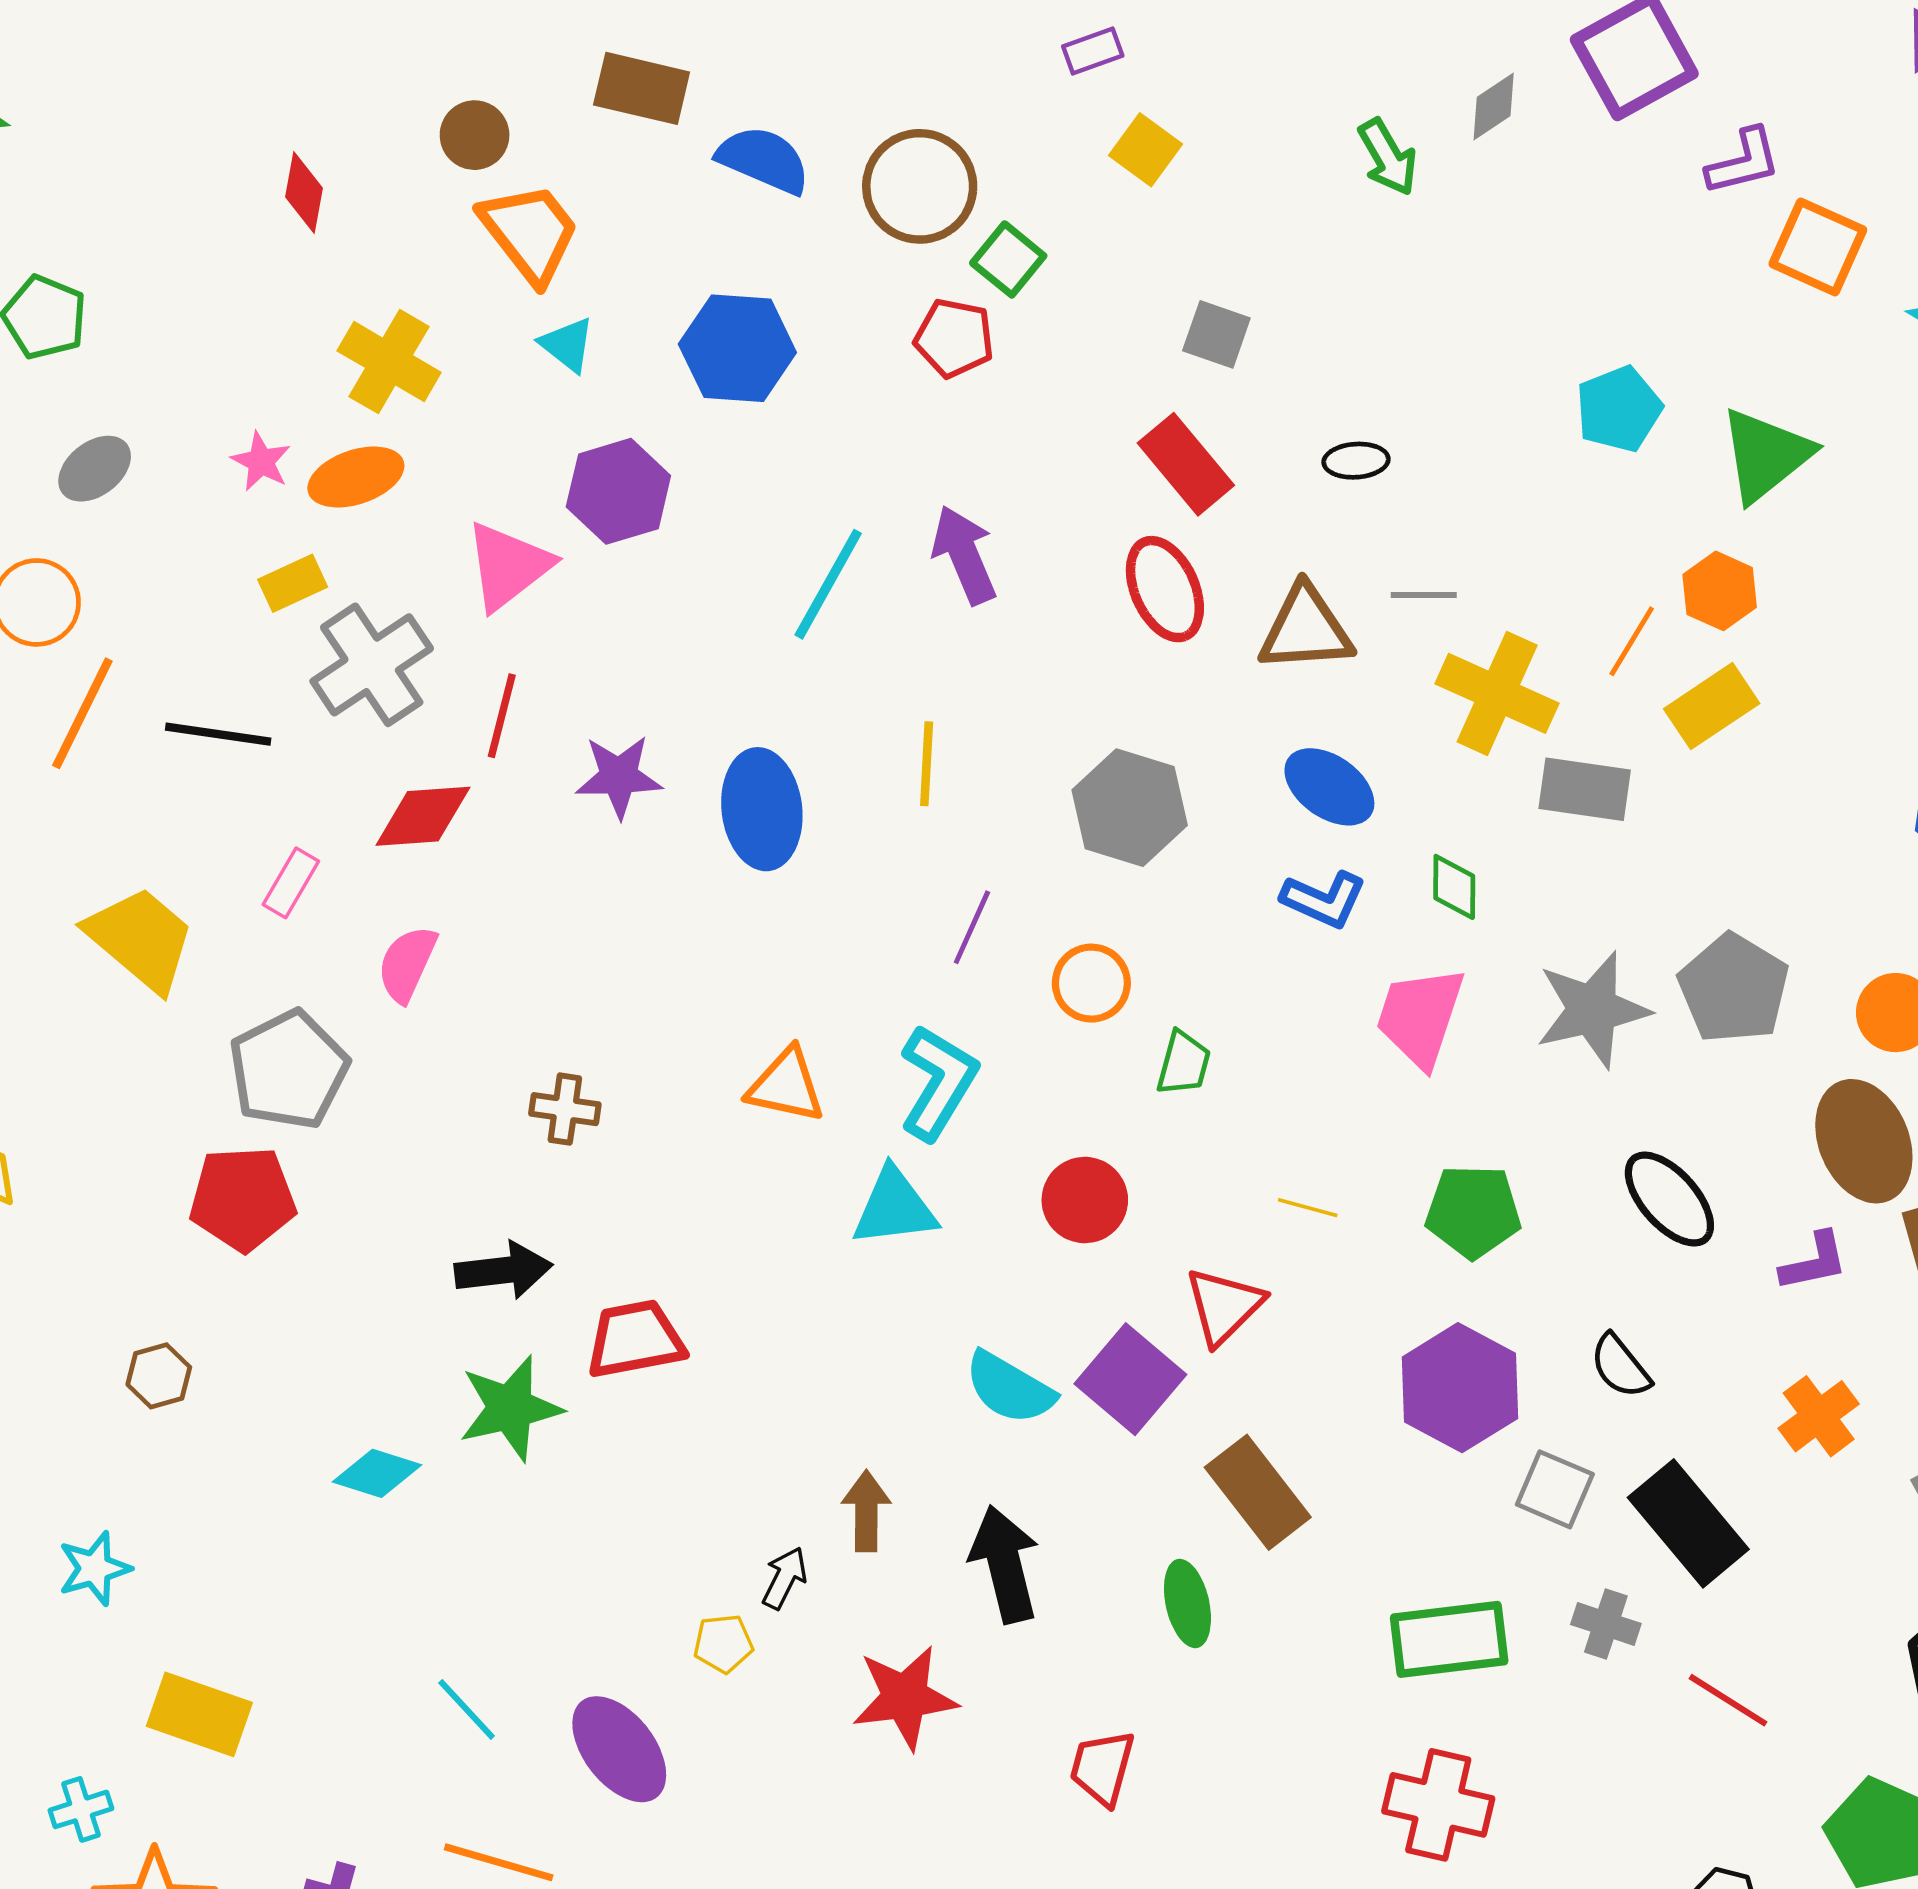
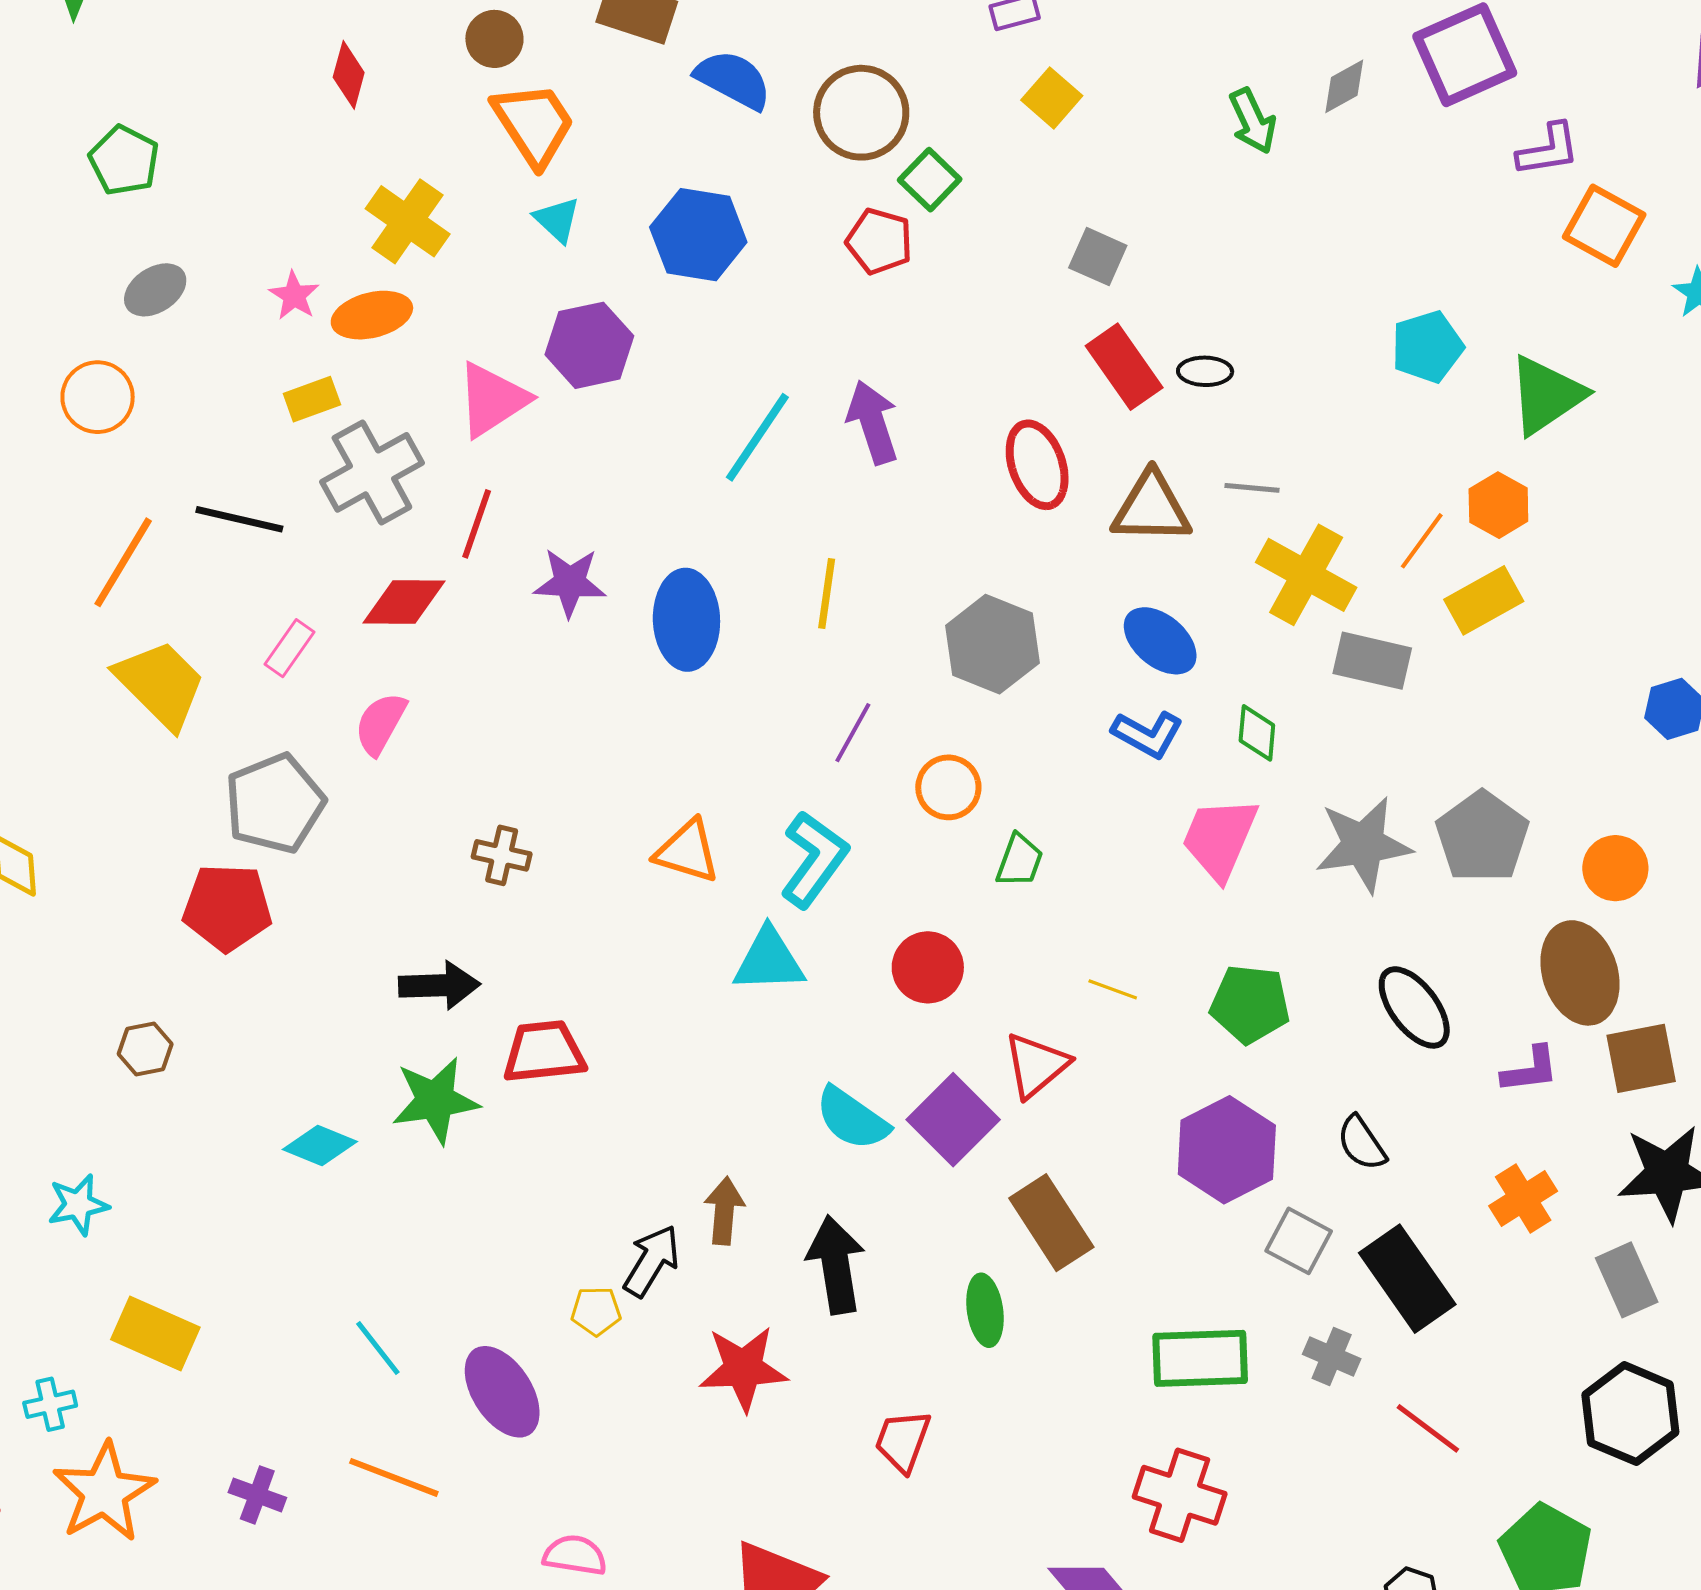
red rectangle: (1186, 464) -> (1124, 367), moved
orange line: (82, 713) -> (123, 562), moved
black arrow: (785, 1578) -> (652, 1261), size x1.4

